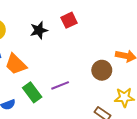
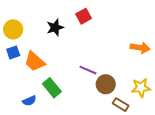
brown circle: (102, 70) -> (106, 84), moved
purple line: (60, 85) -> (88, 70), moved, turned 48

